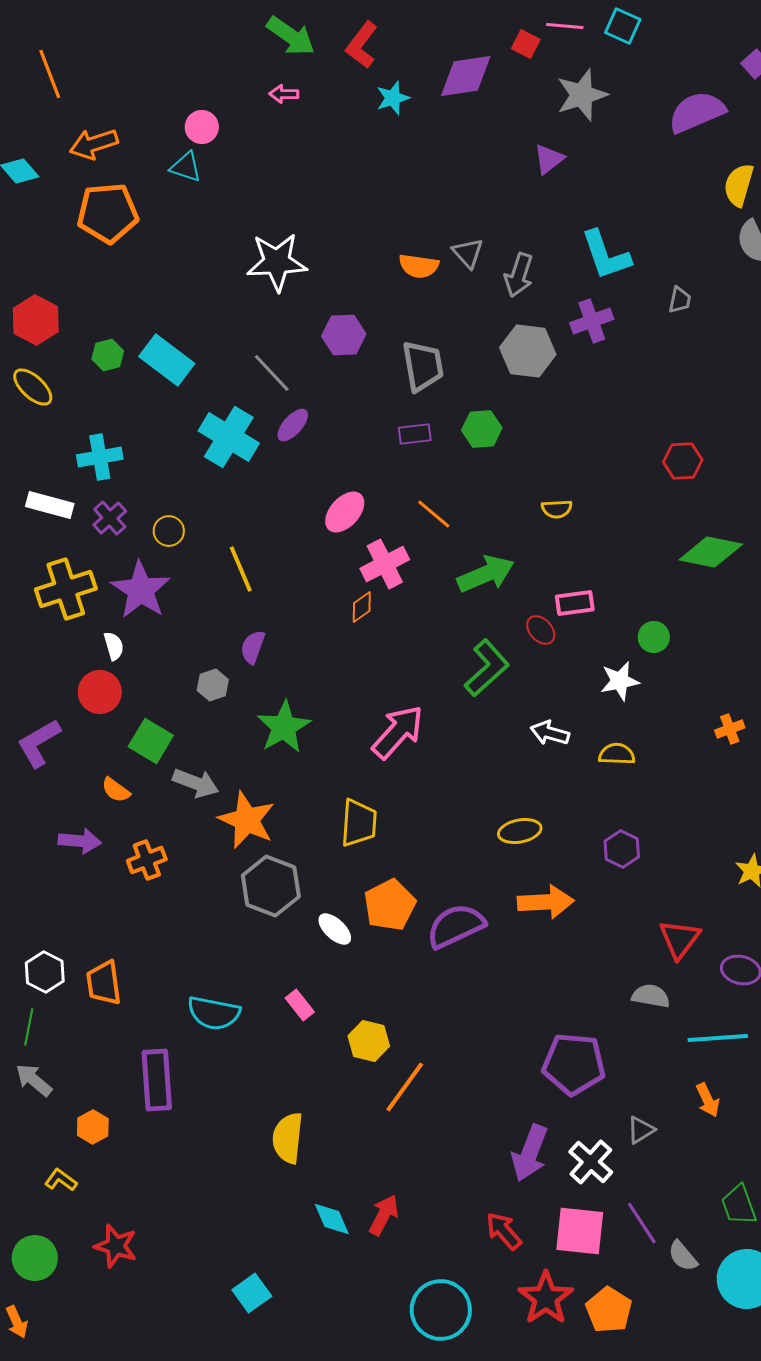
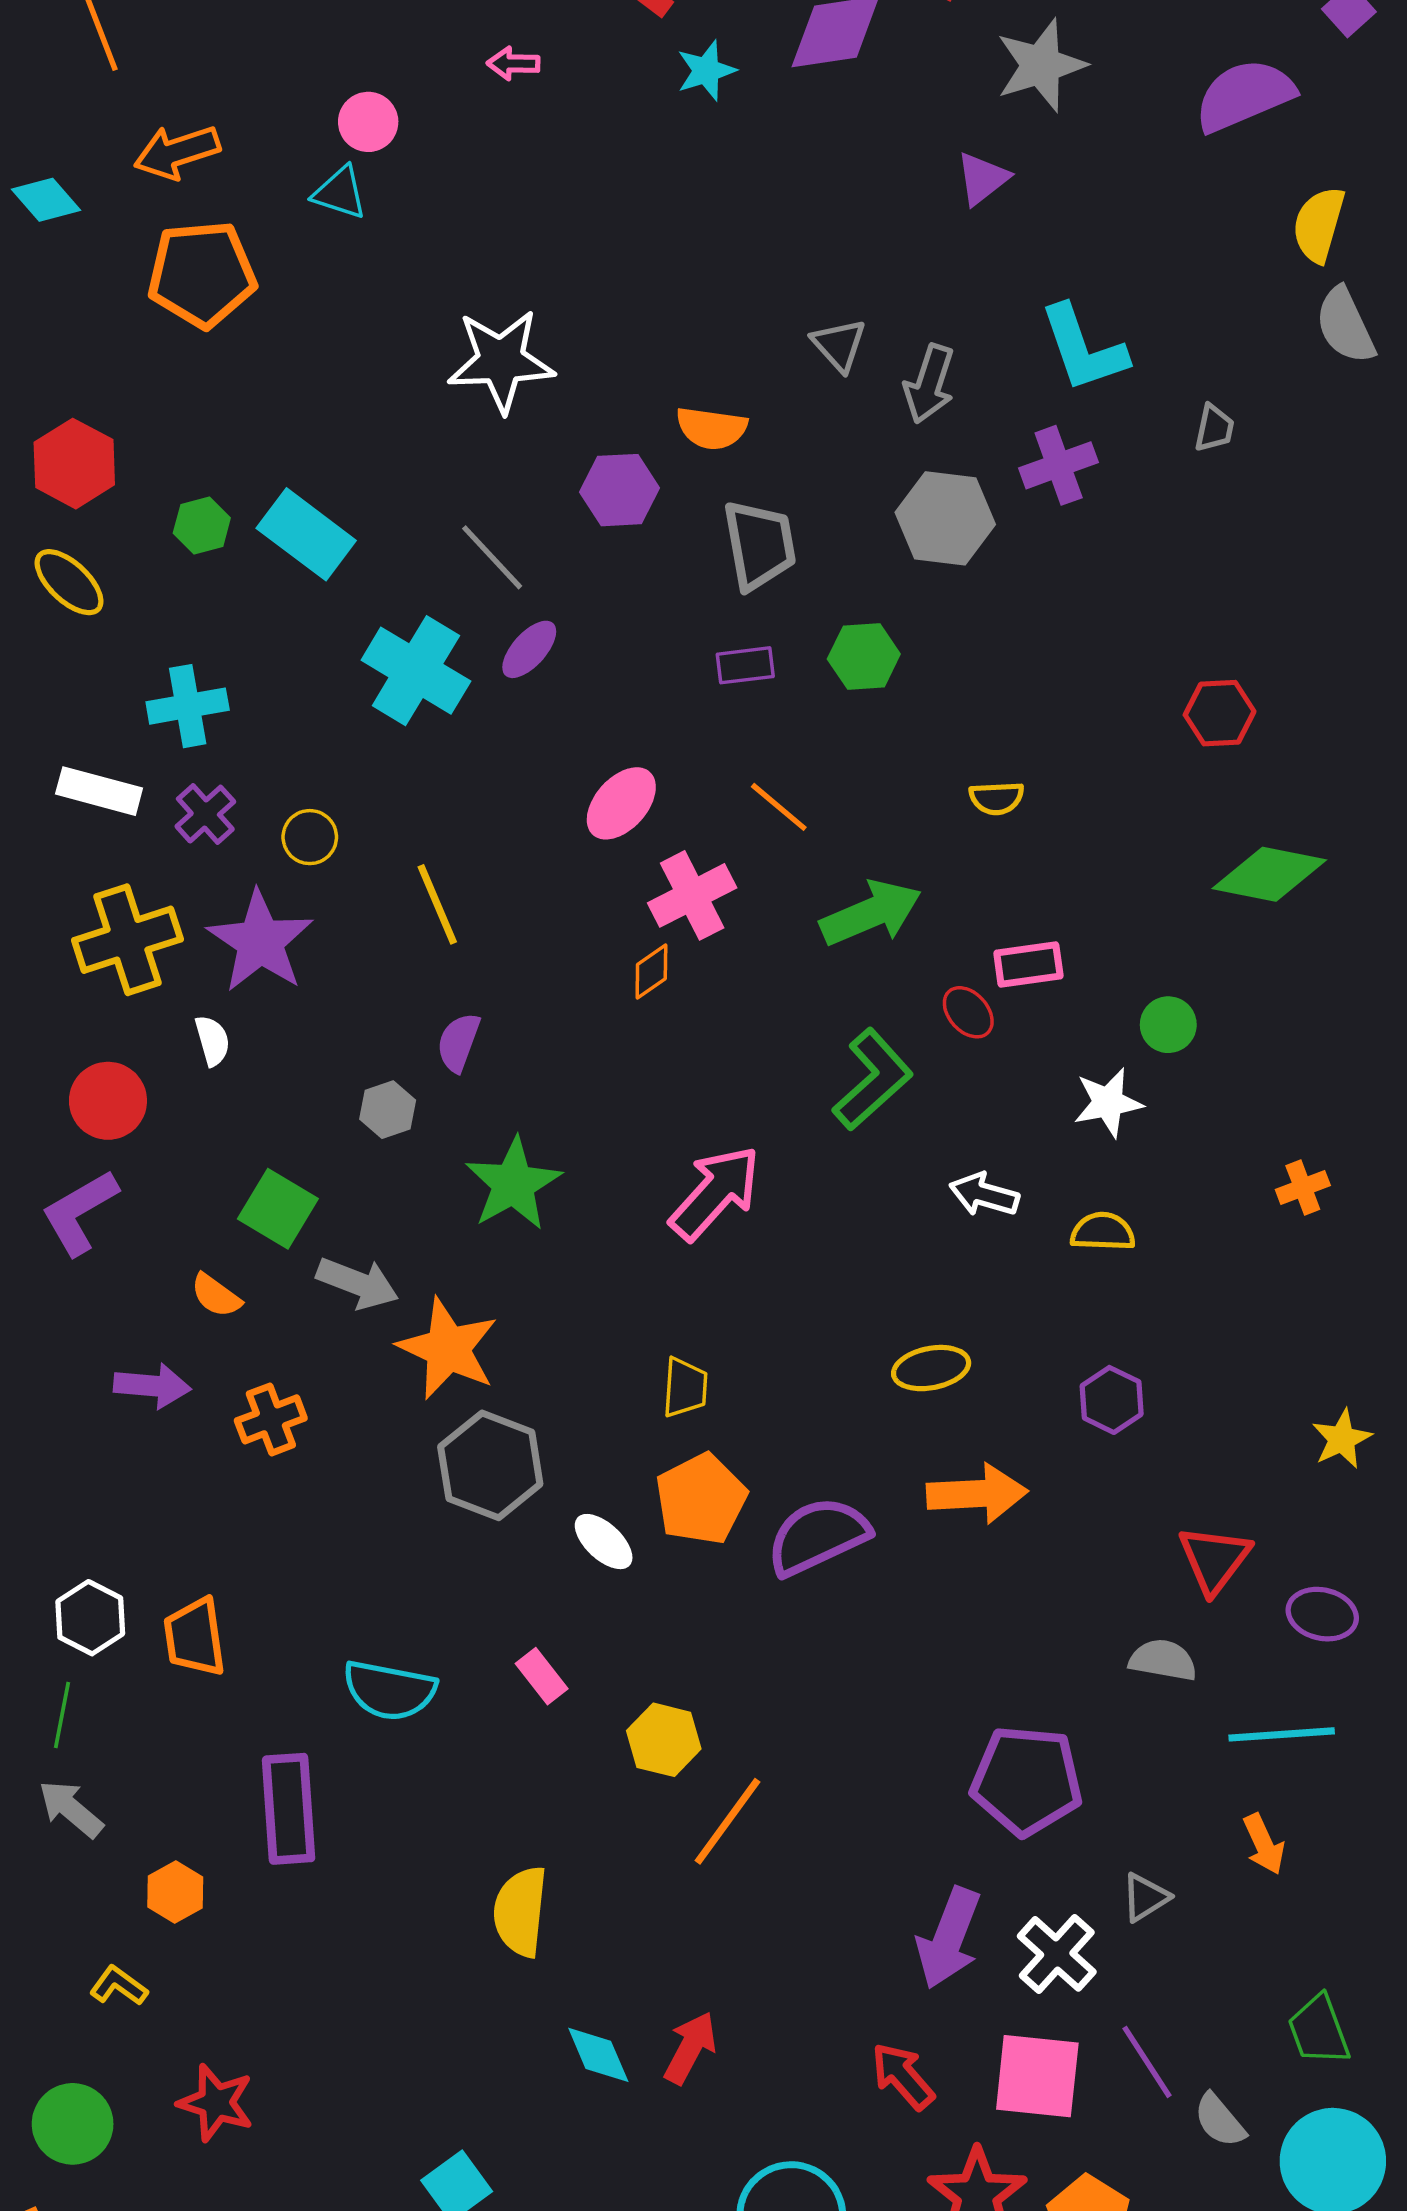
orange semicircle: (419, 266) -> (712, 428), moved
red circle: (100, 692) -> (108, 1101), moved
yellow trapezoid: (359, 823) -> (685, 1388), moved, size x0.7

